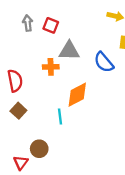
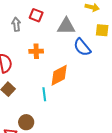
gray arrow: (28, 23) -> (16, 24), moved
gray triangle: (69, 51) -> (66, 26), moved

